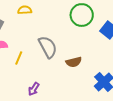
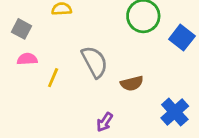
purple arrow: (34, 89) -> (105, 122), moved

